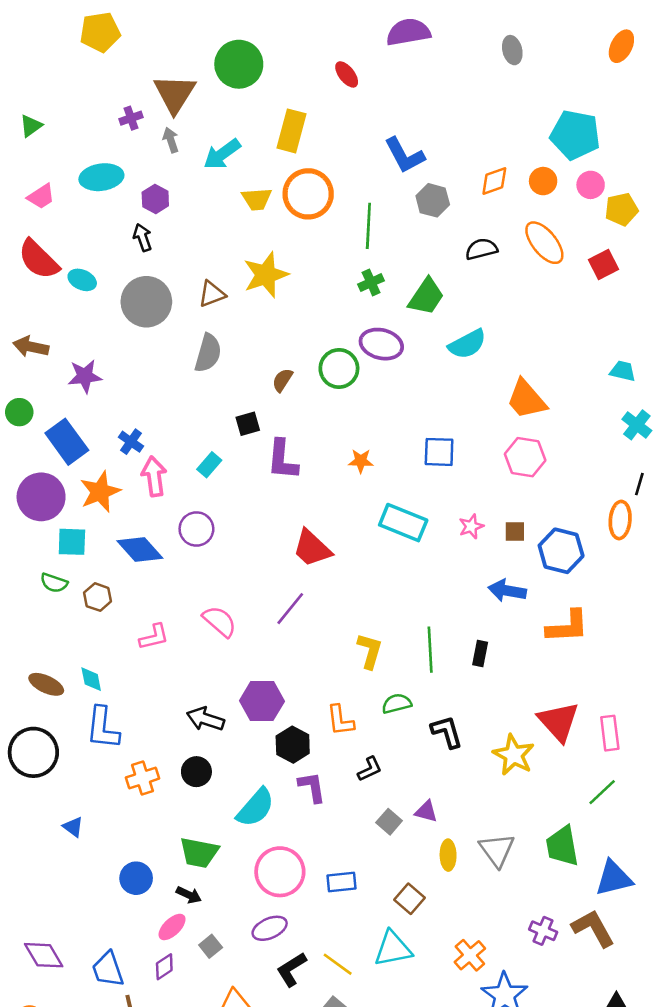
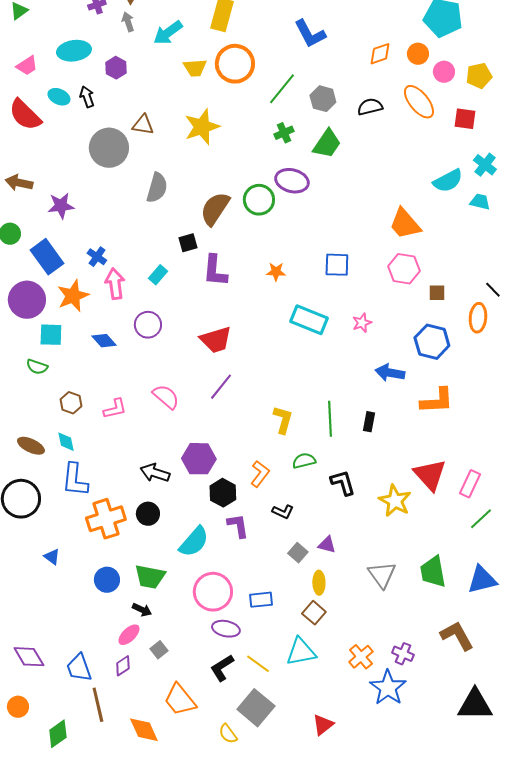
pink circle: (591, 185) -> (444, 72), moved
gray hexagon: (433, 200) -> (323, 99), moved
green line: (368, 226) -> (282, 89), turned 36
black arrow: (143, 238) -> (87, 97), moved
red square: (603, 264) -> (465, 119), turned 35
cyan ellipse: (82, 280) -> (59, 97), moved
brown triangle: (212, 294) -> (143, 125), moved, turned 30
cyan semicircle: (467, 344) -> (448, 181), moved
brown semicircle: (282, 380) -> (215, 209), size x1.8
cyan cross: (637, 425) -> (485, 165), moved
black line: (639, 484) -> (493, 290), turned -60
brown square: (515, 532) -> (437, 293), moved
red trapezoid: (312, 548) -> (216, 340), moved, turned -60
blue diamond: (140, 550) -> (104, 341), size x0.7
brown hexagon: (98, 597) -> (71, 403), moved
orange L-shape: (340, 720) -> (260, 474), turned -136
pink rectangle: (610, 733) -> (470, 484), turned 32
black L-shape: (370, 769) -> (283, 512), turned 50
orange cross: (143, 778) -> (106, 519), size x1.5
green line: (602, 792) -> (481, 519), moved
yellow ellipse: (448, 855) -> (319, 583), moved
blue circle: (136, 878) -> (107, 580), moved
blue triangle: (614, 878) -> (482, 580), moved
purple ellipse: (270, 928) -> (226, 629), moved, turned 36
purple cross: (543, 931) -> (403, 654), moved

